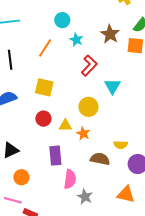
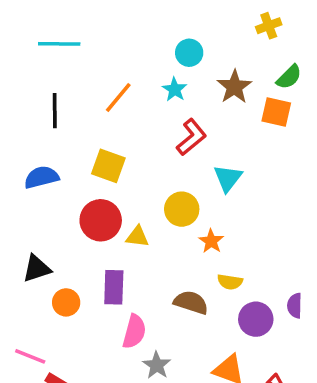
cyan circle: (62, 20) -> (189, 53), moved
red circle: (43, 119) -> (101, 220), size x1.5
orange star: (83, 134) -> (211, 241), moved
orange circle: (21, 177) -> (66, 302), moved

